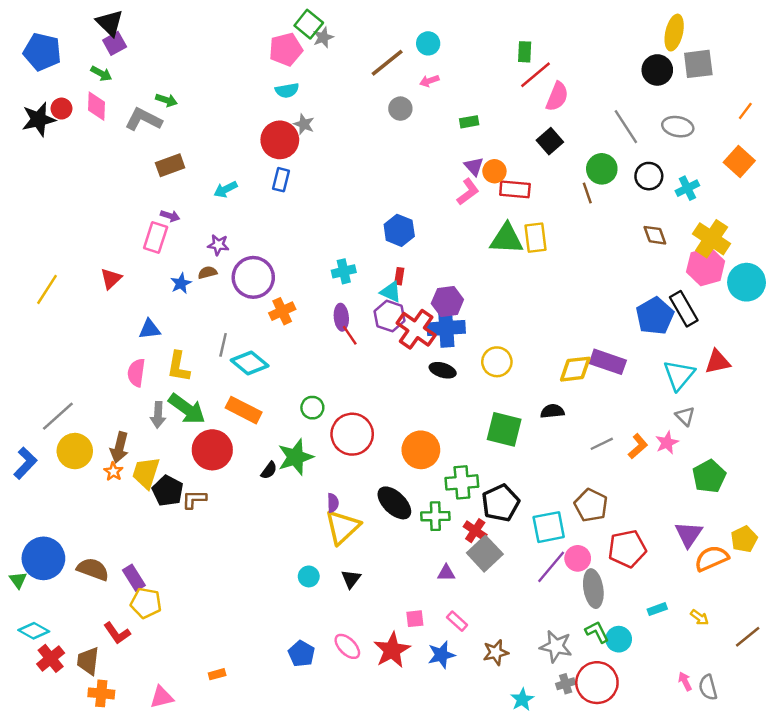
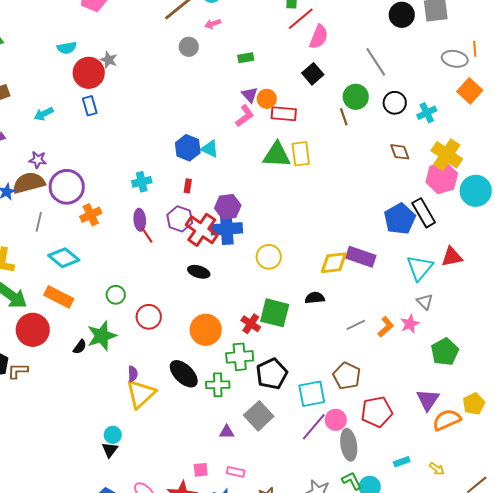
cyan semicircle: (287, 90) -> (67, 48), moved
orange line: (745, 111) -> (475, 49), turned -42
gray ellipse: (678, 127) -> (455, 59), moved
blue rectangle: (281, 180) -> (90, 106), turned -30
brown semicircle: (207, 273) -> (29, 183), size x2.0
cyan triangle: (391, 292) -> (210, 149), moved
gray line: (223, 345) -> (39, 222), moved
black ellipse: (443, 370) -> (199, 272), moved
red circle: (352, 434) -> (149, 317), size x0.7
red cross: (475, 531) -> (251, 324), moved
black triangle: (351, 579) -> (110, 450), moved
pink rectangle: (457, 621) -> (236, 472), turned -30

